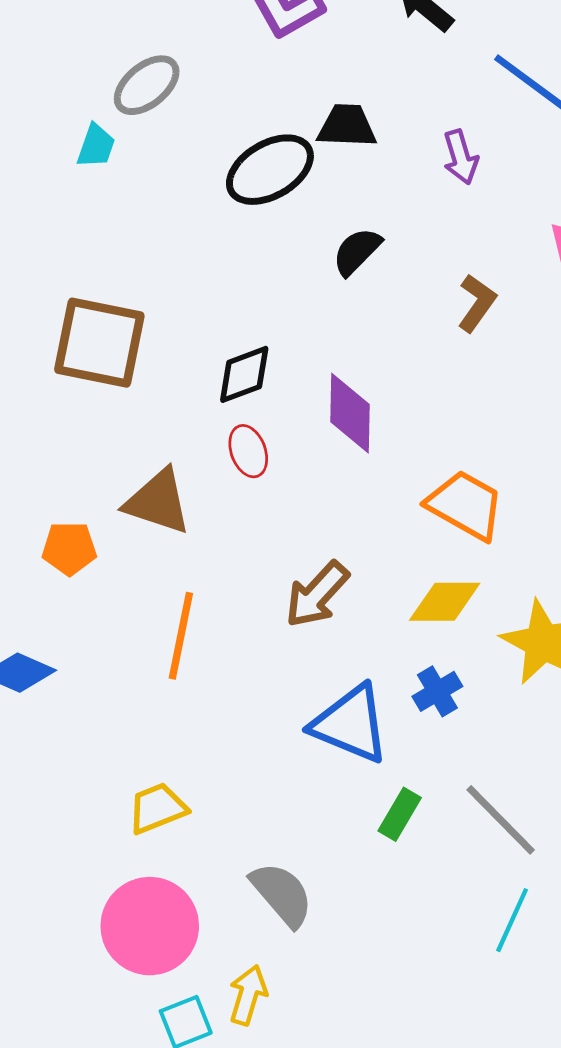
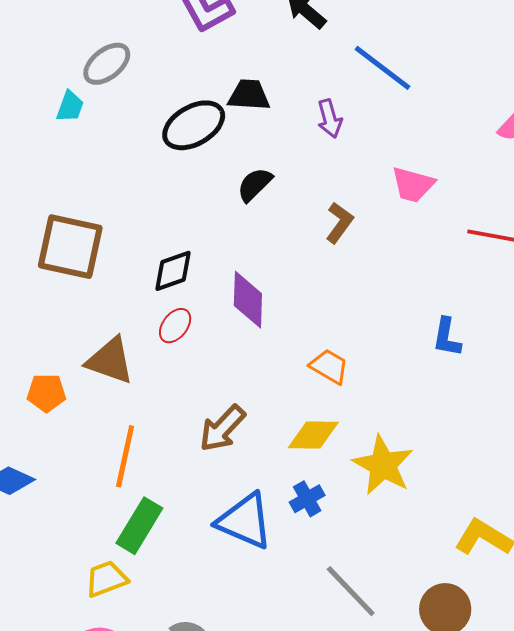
red ellipse: (248, 451) -> (175, 326), turned 57
orange trapezoid: (465, 505) -> (329, 366), size x0.7
green rectangle: (400, 814) -> (139, 526), moved, size x1.5

